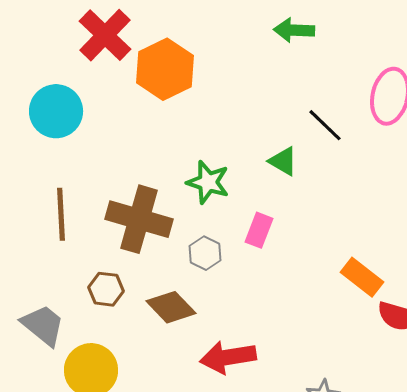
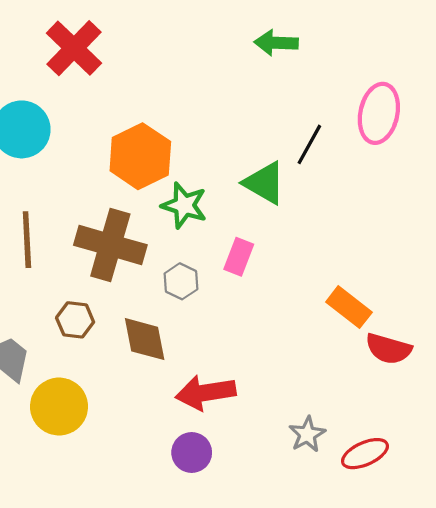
orange hexagon: (165, 69) -> (140, 156), moved
black line: (325, 125) -> (309, 144), turned 75
green triangle: (283, 161) -> (264, 183), size x1.4
brown diamond: (171, 307) -> (145, 339), turned 33

